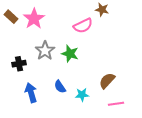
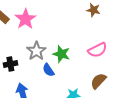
pink semicircle: (83, 26) -> (97, 50), moved
blue semicircle: (60, 87) -> (48, 70), moved

